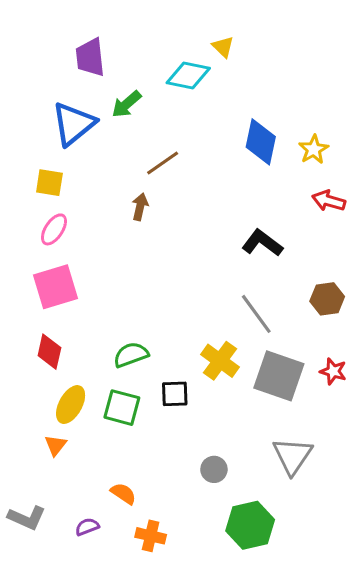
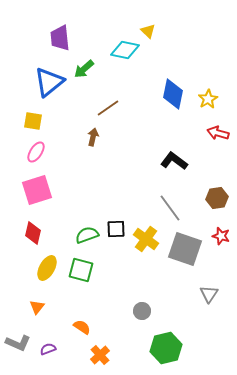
red star: (333, 371) -> (221, 236), moved
black square: (175, 394) -> (116, 229), moved
orange triangle: (55, 445) -> (37, 307), moved
gray triangle: (292, 456) -> (209, 294), moved, size x0.7
purple semicircle: (87, 527) -> (48, 349), moved
orange cross: (151, 536) -> (100, 355), turned 36

